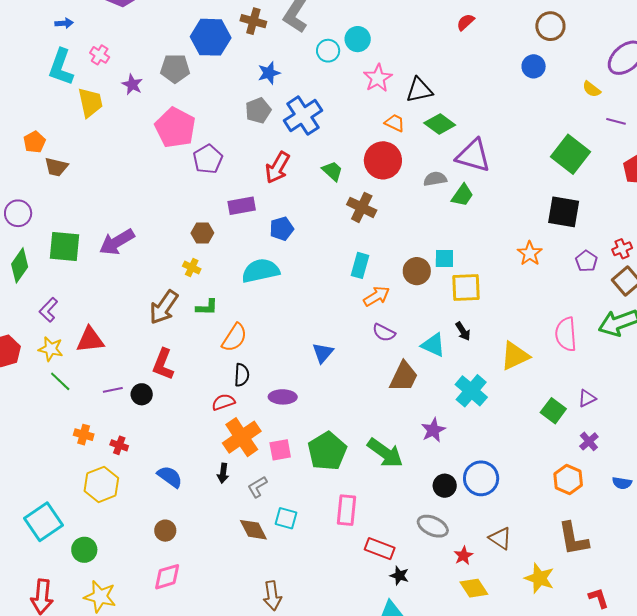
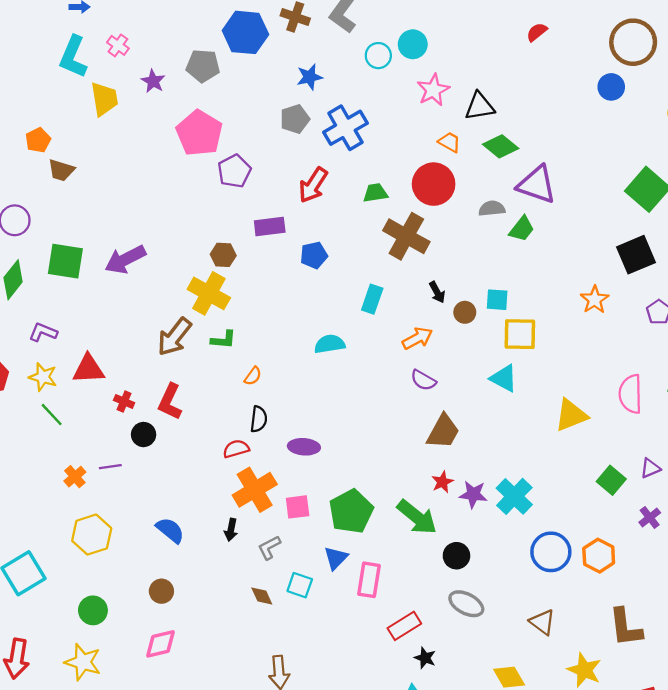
brown circle: (550, 26) -> (633, 42), size x1.4
green trapezoid: (332, 171) -> (375, 193), turned -55
brown cross: (362, 207) -> (406, 236), size x1.4
black square: (564, 212) -> (636, 255), turned -36
cyan rectangle: (360, 265) -> (372, 299), moved
yellow cross: (192, 268) -> (209, 293), size x2.0
cyan semicircle: (261, 271) -> (330, 344), moved, size x0.7
brown circle: (417, 271) -> (465, 312), size x0.7
purple L-shape: (49, 310) -> (43, 332), turned 65
black arrow: (463, 331) -> (437, 292), moved
orange semicircle: (234, 338) -> (253, 376), size x0.6
cyan triangle: (433, 345) -> (504, 378), moved
blue triangle: (323, 353) -> (336, 558), moved
purple line: (113, 390) -> (110, 467), moved
cyan cross: (471, 391) -> (514, 496), moved
purple star: (433, 430) -> (473, 494), turned 30
orange cross: (84, 435) -> (75, 477), turned 30
red cross: (119, 445) -> (124, 402), moved
blue circle: (481, 478) -> (551, 552), moved
orange hexagon: (568, 479) -> (599, 556), moved
black circle: (445, 486) -> (456, 556), moved
brown diamond: (253, 530) -> (262, 596), size x0.7
red rectangle: (380, 549) -> (404, 626), turned -56
green circle: (84, 550) -> (93, 610), moved
red star: (463, 556) -> (442, 482), moved

